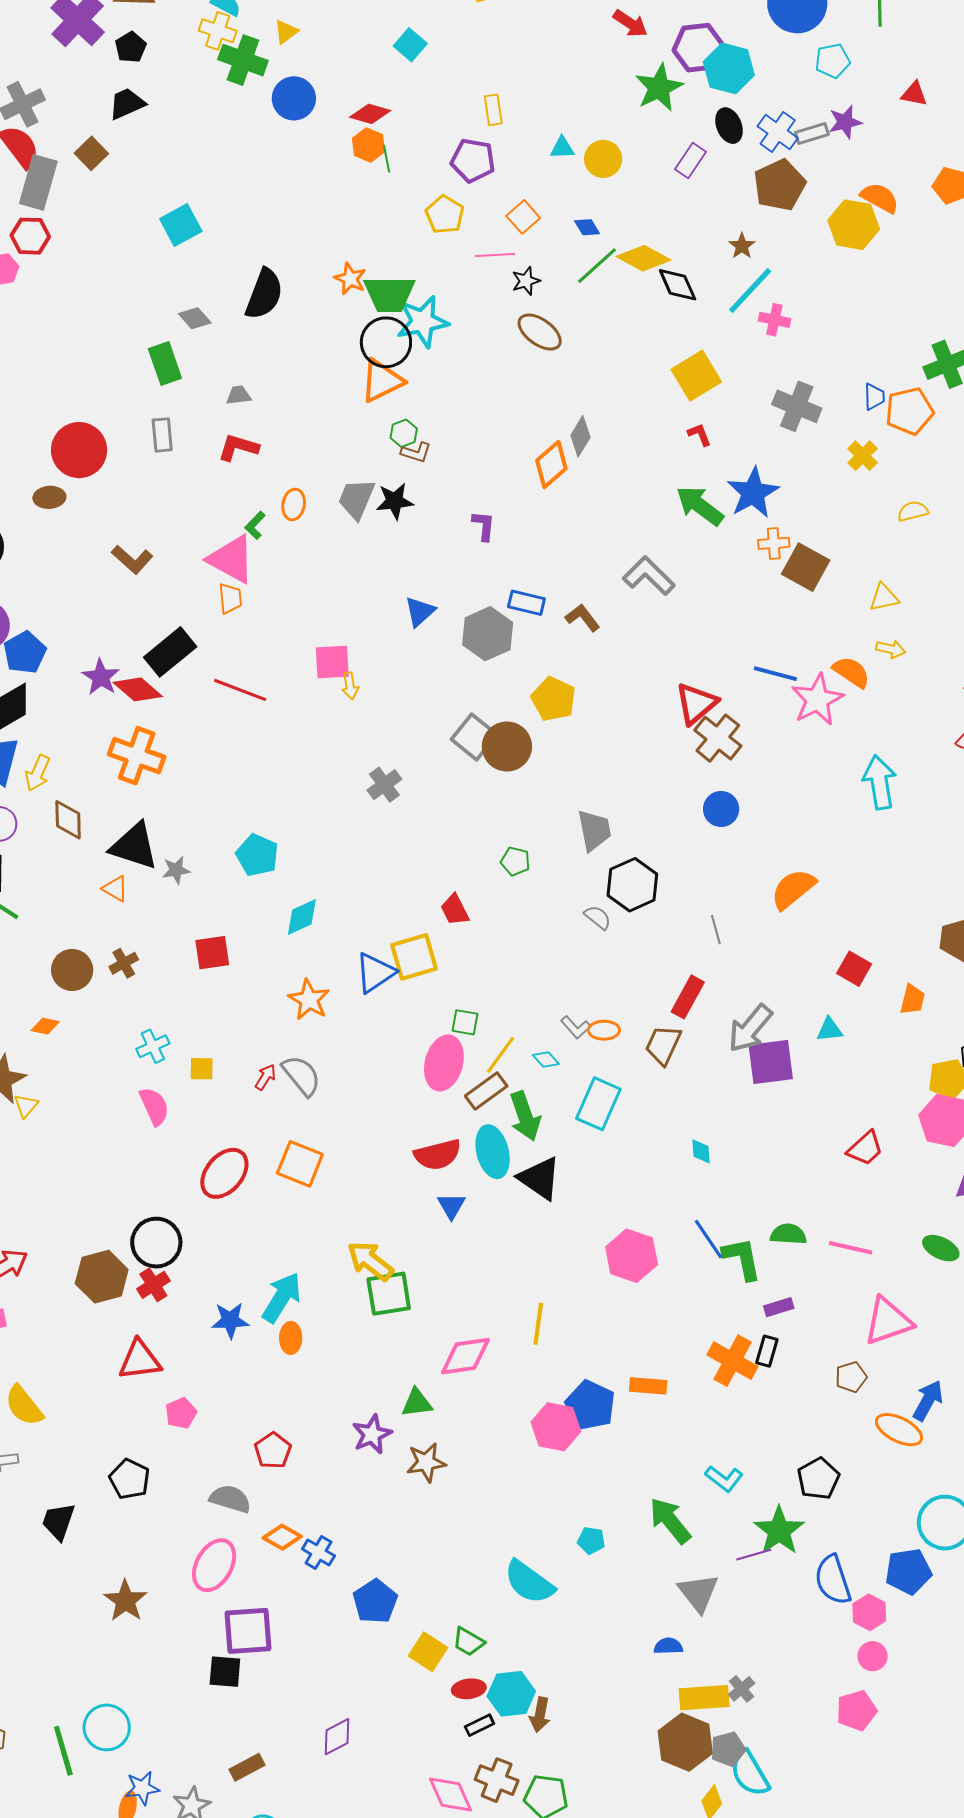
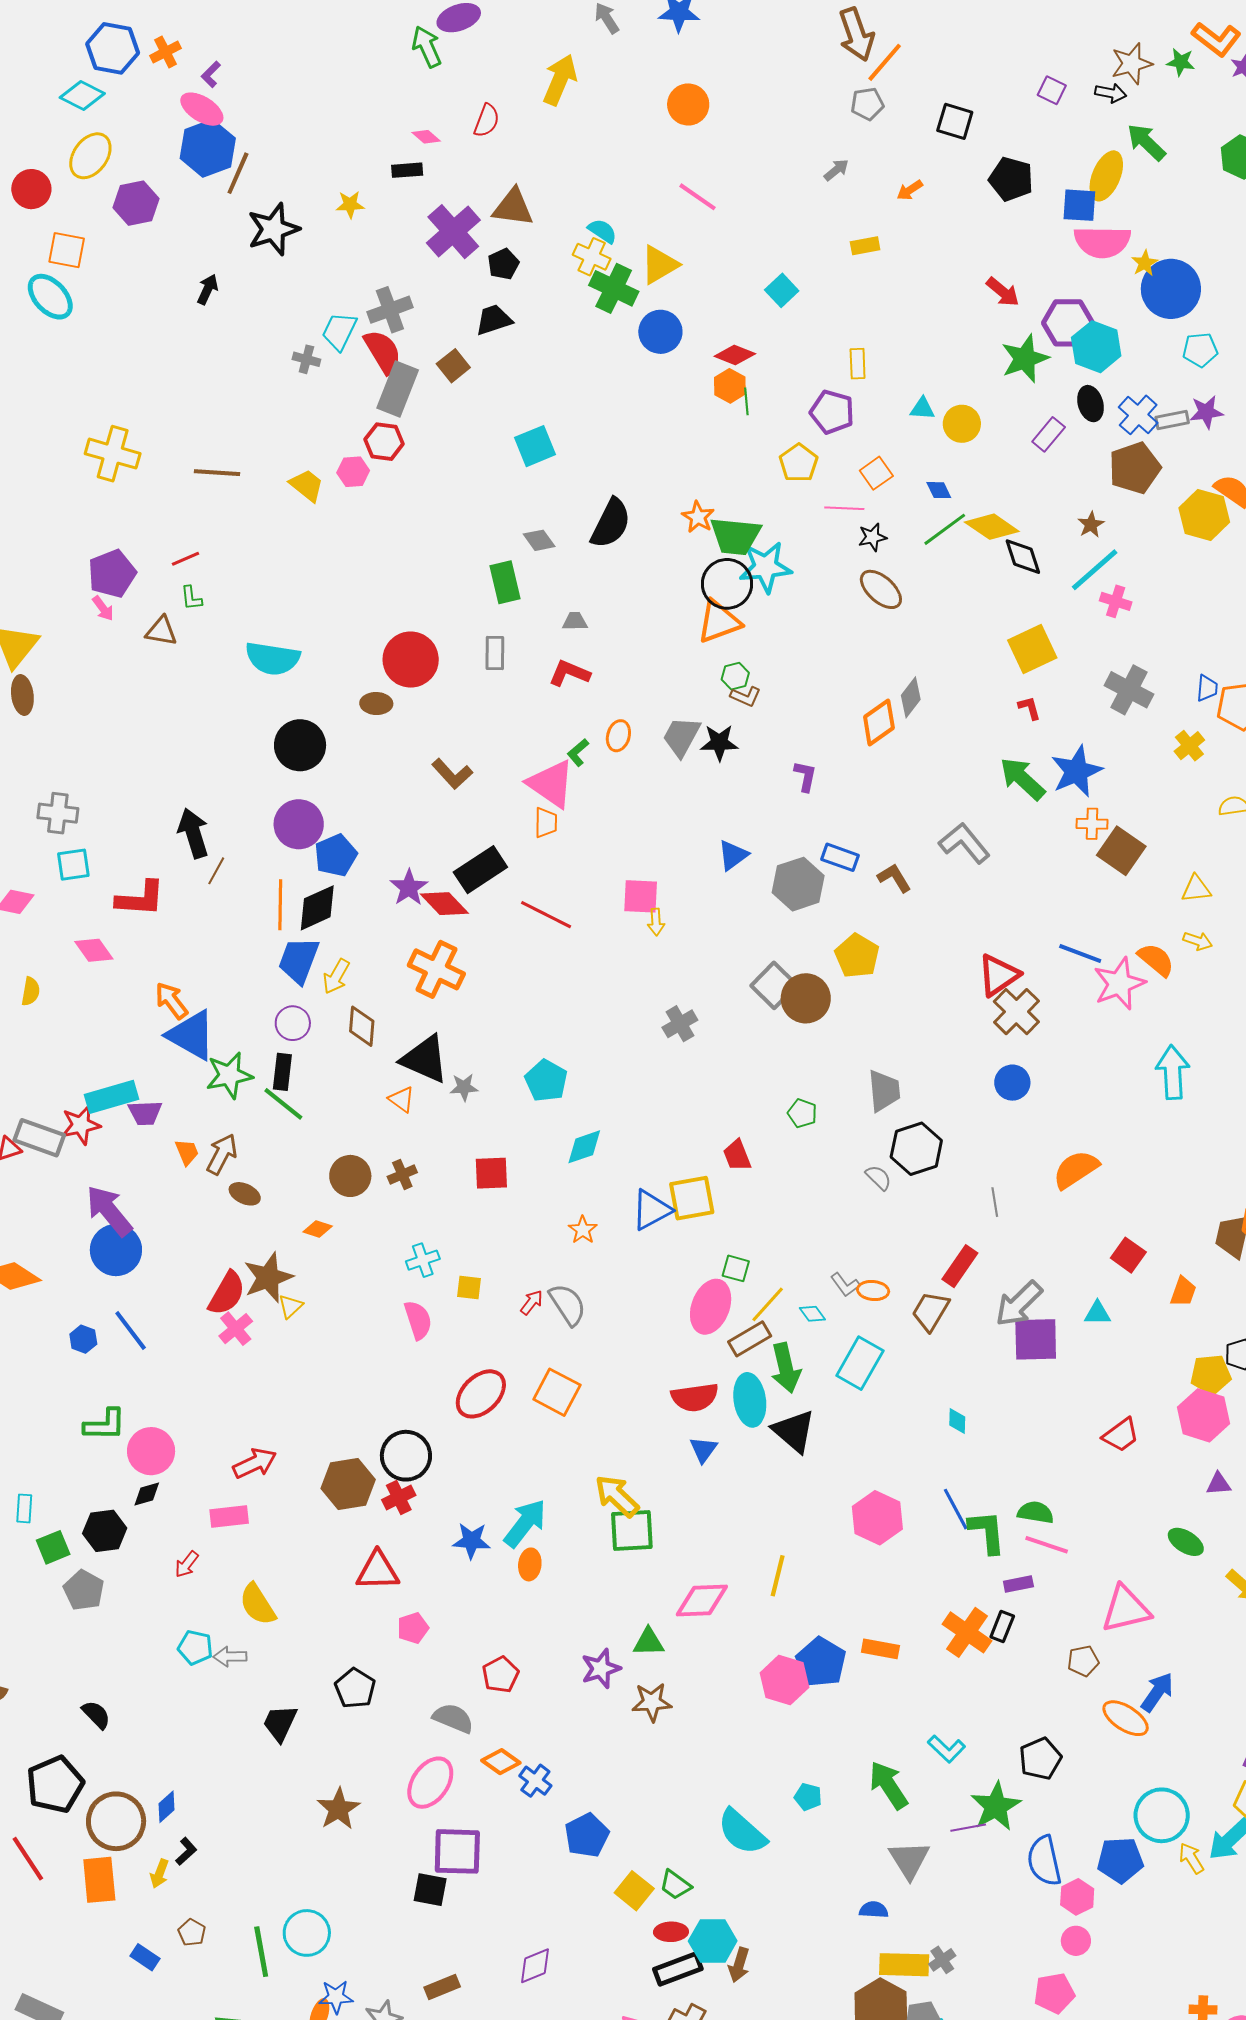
yellow triangle: (286, 32) -> (659, 265), size x1.6
orange star: (309, 1000) -> (583, 1230), size x0.7
pink line: (851, 1248) -> (1047, 1545), moved
black rectangle: (480, 1725) -> (678, 1969), size x1.6

